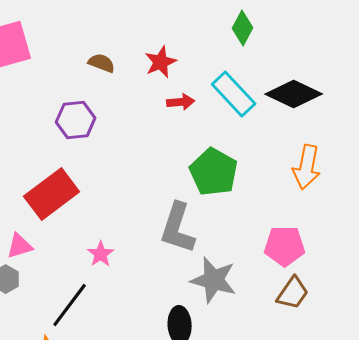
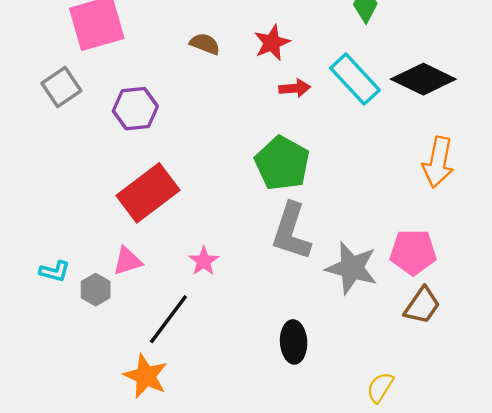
purple hexagon: (76, 120) -> (135, 109), moved
green pentagon: (214, 172) -> (282, 163), moved
pink triangle: (20, 246) -> (127, 261), moved
gray star: (214, 280) -> (352, 268), moved

